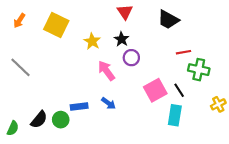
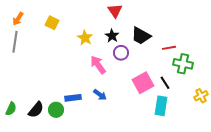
black trapezoid: (168, 20) -> (141, 36), moved
yellow square: (56, 25) -> (52, 23), size x0.6
gray line: (20, 67) -> (15, 42), moved, turned 55
green semicircle: (13, 128) -> (11, 109), moved

